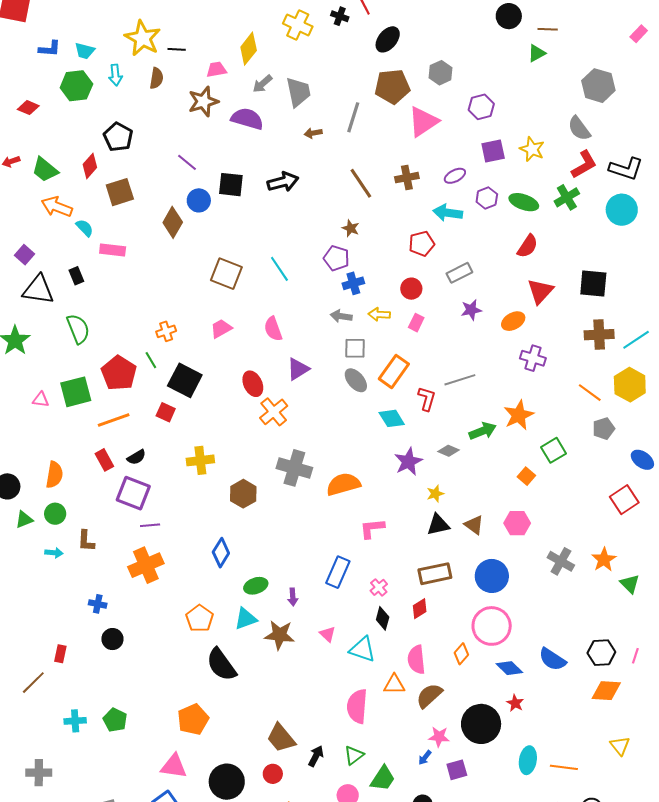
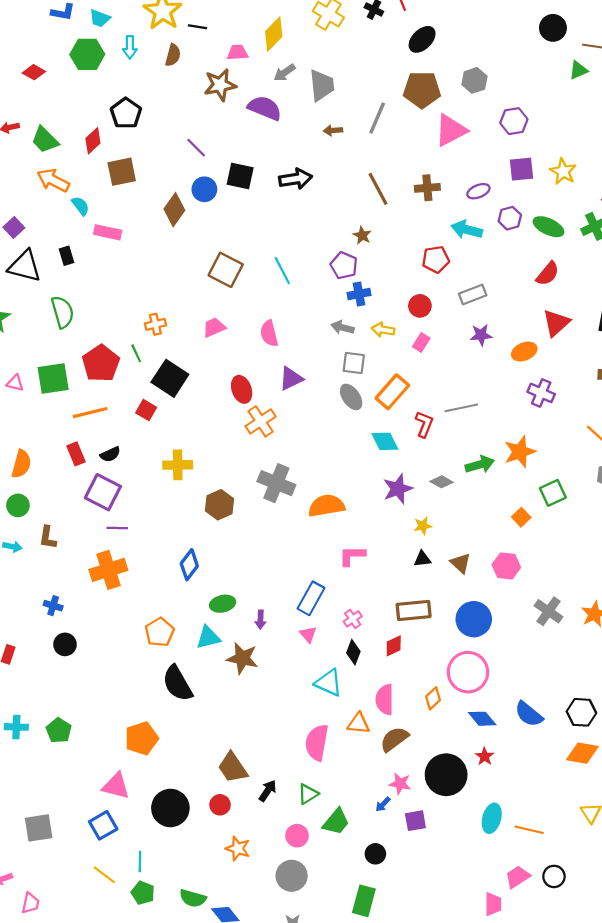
black triangle: (438, 525) -> (422, 559), size x0.7
pink triangle: (328, 634) -> (308, 634), moved

